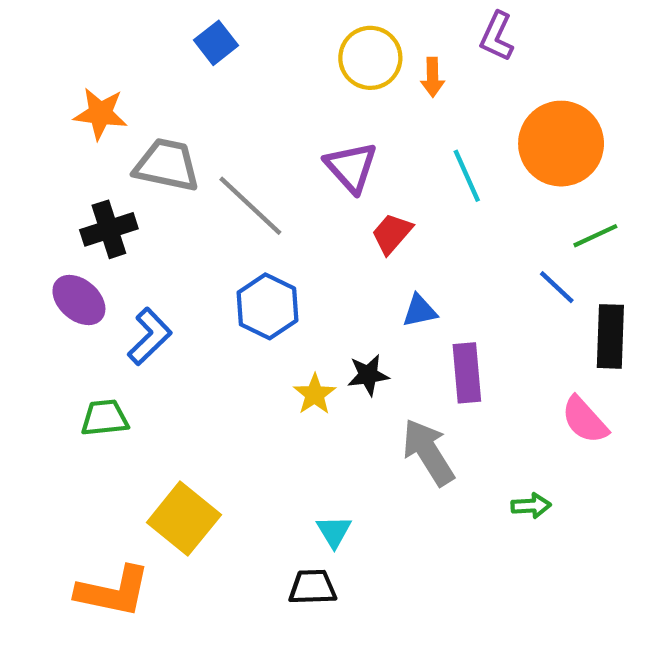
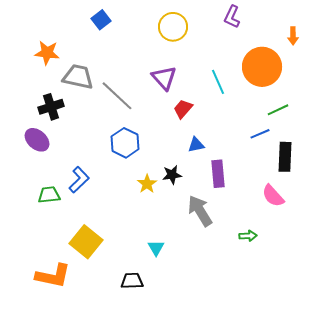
orange arrow: (432, 77) -> (293, 36), moved
blue line: (557, 287) -> (260, 134), turned -66
blue L-shape: (150, 336) -> (79, 180), moved
black trapezoid: (313, 587) -> (132, 281), moved

